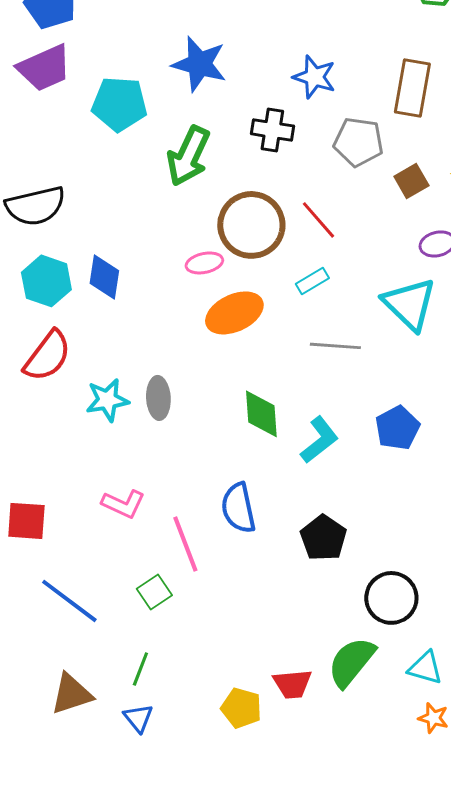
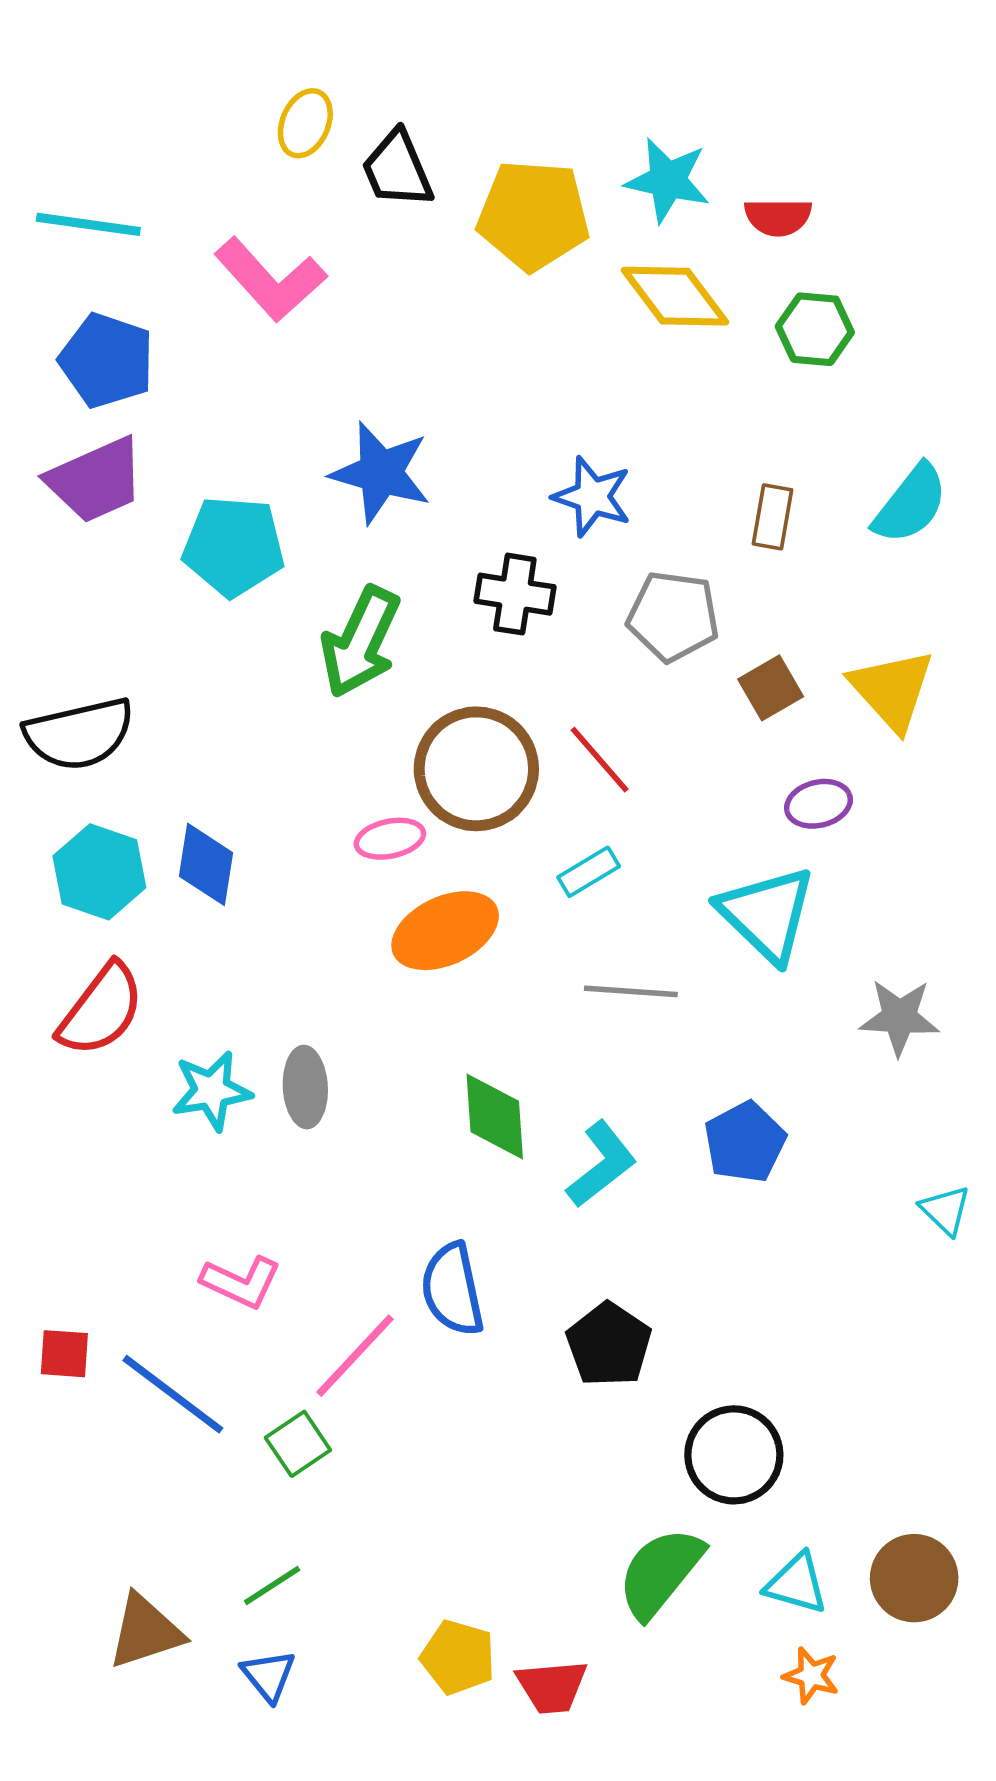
brown rectangle: (412, 88) -> (772, 517), size x0.6
red square: (26, 521) -> (64, 1354), moved, size x0.7
pink line: (185, 544) -> (355, 1356), turned 64
blue line: (69, 601) -> (173, 1394), moved
green line: (140, 669) -> (272, 1585), turned 36
red trapezoid: (292, 684) -> (552, 1687), moved

